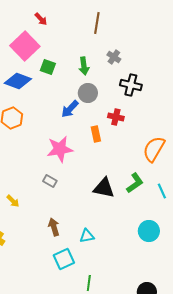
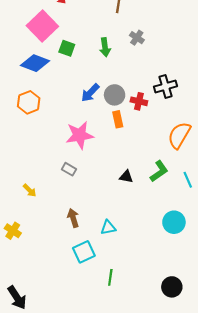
black cross: (131, 85) -> (165, 86), moved, turned -30
gray circle: (88, 93) -> (115, 95), moved
black triangle: (104, 188) -> (126, 177), size x0.6

